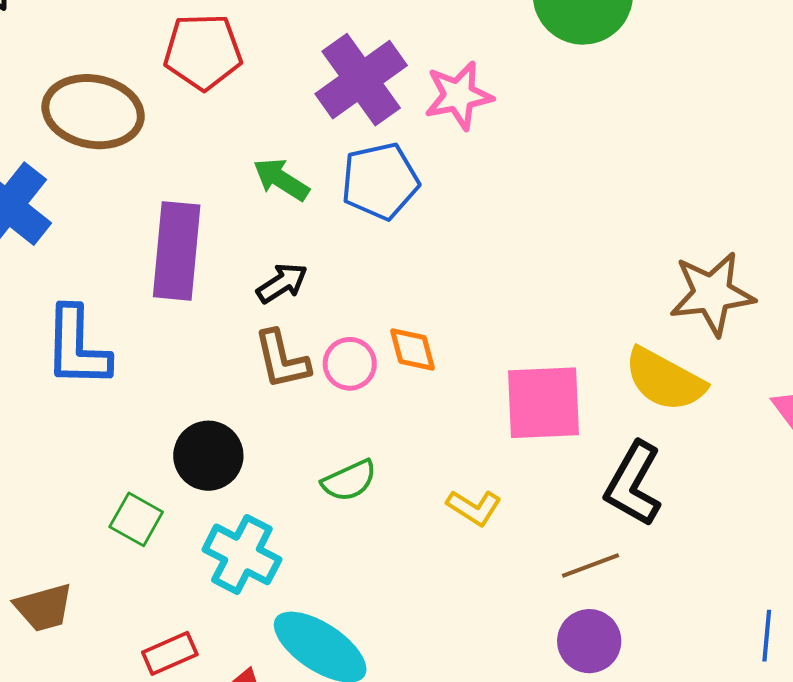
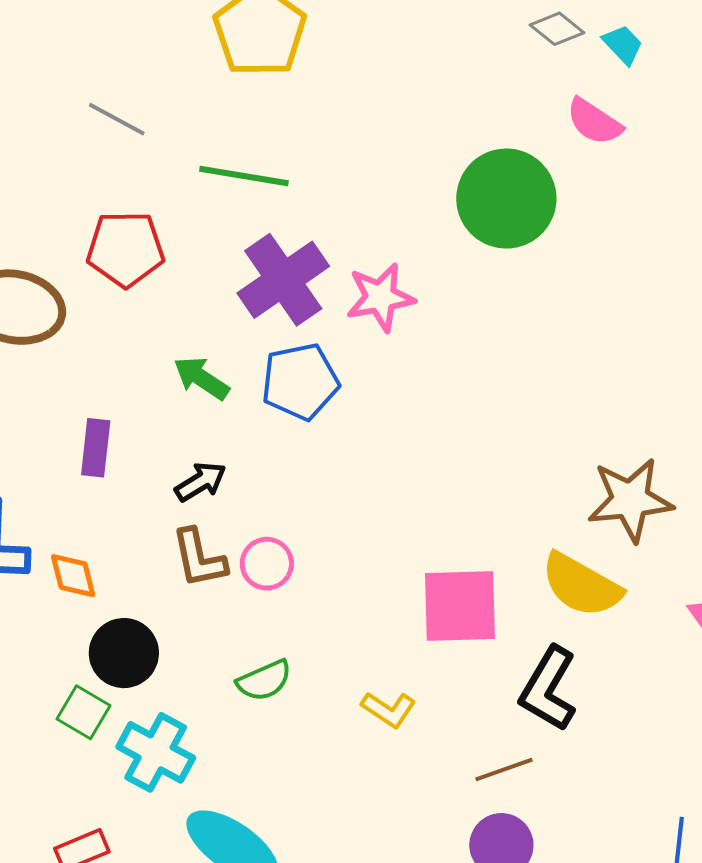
purple rectangle: (177, 251) -> (96, 448), size x0.6
orange diamond: (413, 349) -> (73, 576), moved
green square: (136, 519) -> (83, 712), moved

